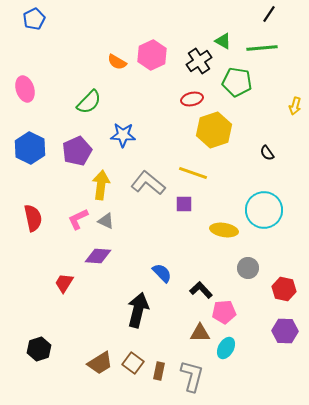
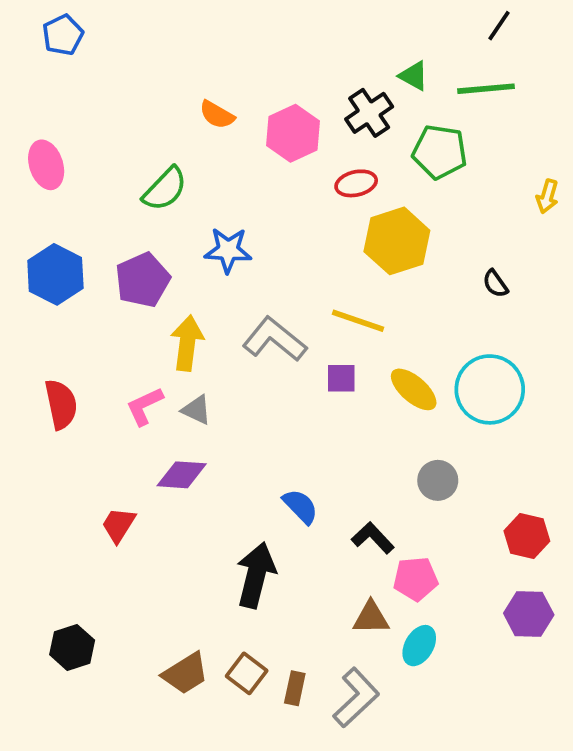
pink hexagon: (152, 55) -> (293, 133), moved
yellow ellipse: (224, 230) -> (414, 389), moved, turned 32
gray circle: (248, 268) -> (438, 480), moved
gray L-shape: (192, 376) -> (356, 698), turned 32

